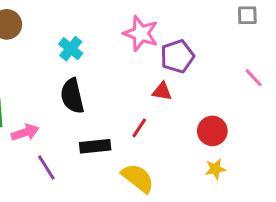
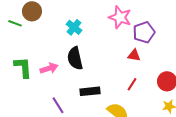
red line: (139, 128) -> (132, 84), moved
pink arrow: (25, 132) -> (49, 68), moved

